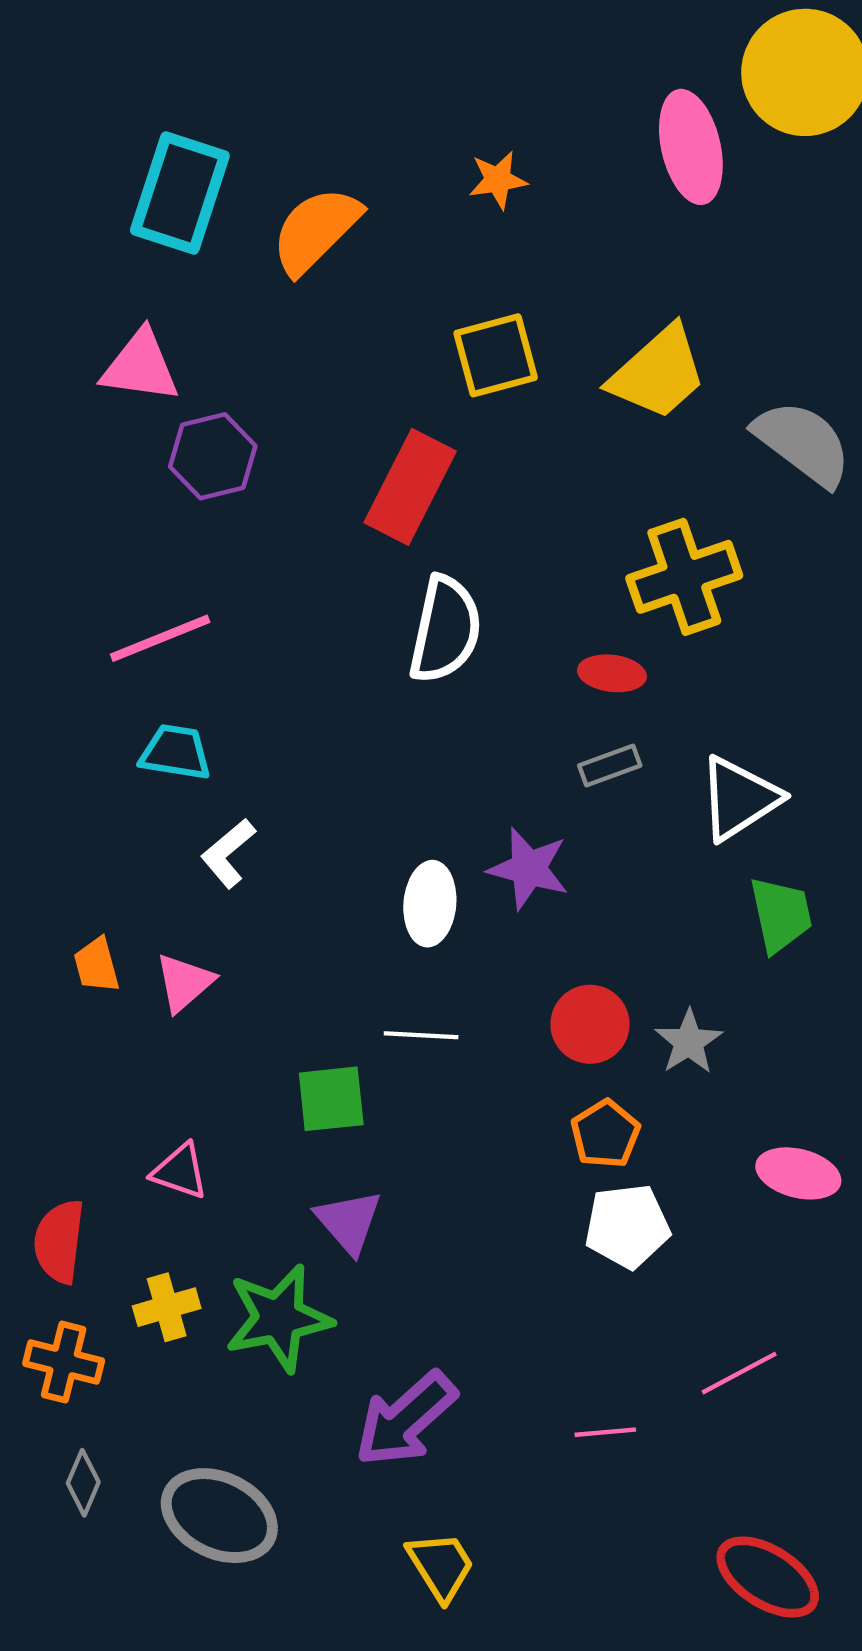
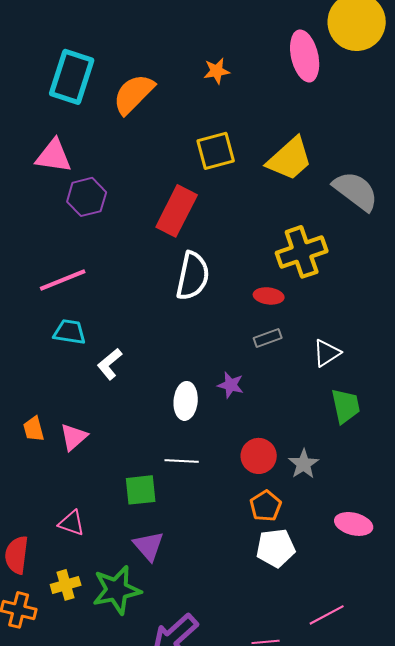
white triangle: (739, 798) -> (327, 353), size x0.7
white L-shape: (228, 853) -> (110, 364), moved
purple star: (529, 869) -> (231, 385), size x0.7

